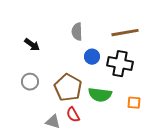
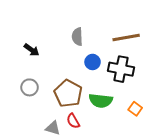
orange square: (134, 103) -> (135, 109), turned 32

